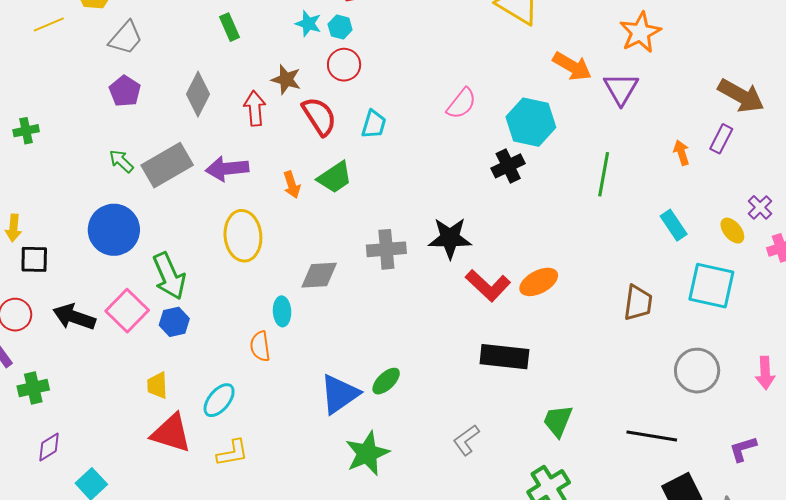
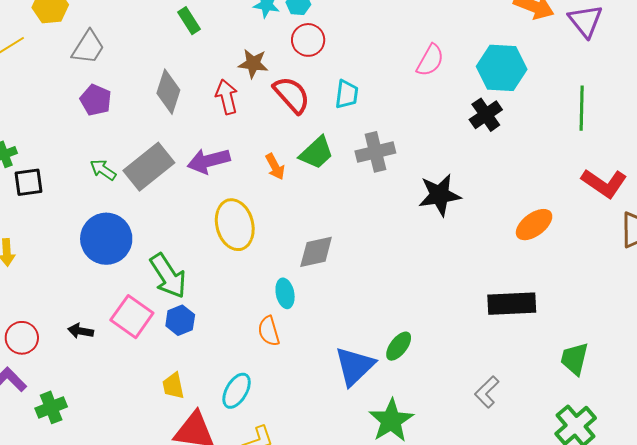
gray cross: (386, 249) -> (375, 152), moved
black square: (34, 259) -> (28, 182), moved
red L-shape: (488, 285) -> (604, 183), moved
black arrow: (74, 317) -> (81, 331), size x0.6

